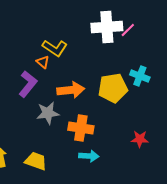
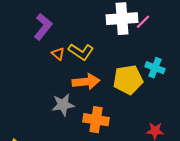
yellow L-shape: (55, 48) -> (81, 52), moved
purple L-shape: (28, 84) -> (43, 27), moved

